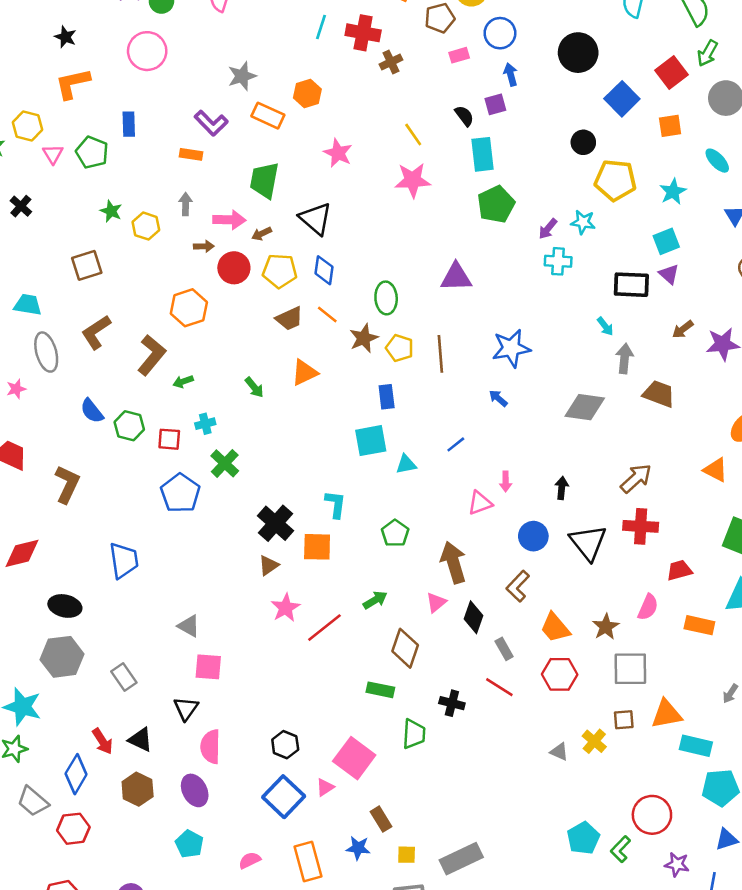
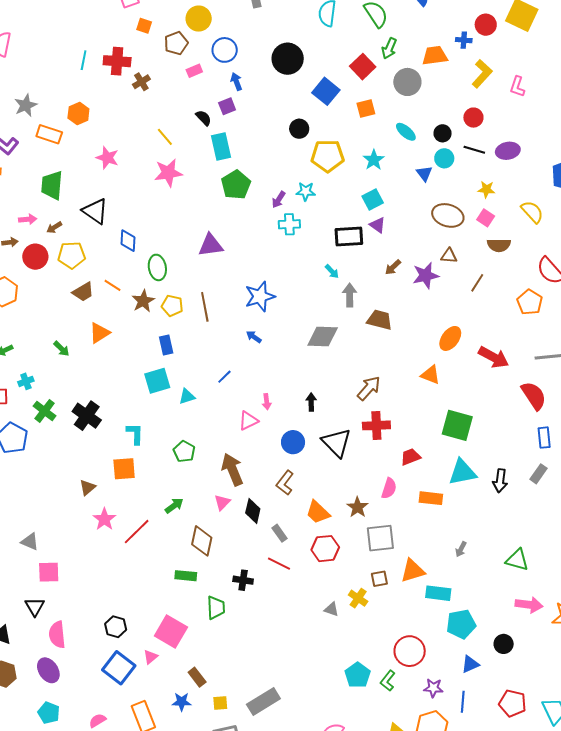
pink arrow: (229, 220) -> (28, 219), size x0.7
blue diamond: (324, 270) -> (128, 241), moved
black cross: (275, 523) -> (87, 416), moved

